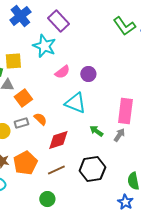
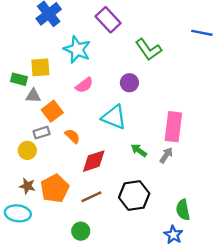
purple rectangle: (58, 21) -> (108, 20), moved
green L-shape: (124, 26) -> (148, 49), moved
pink semicircle: (62, 72) -> (84, 85), moved
gray rectangle: (21, 123) -> (42, 133), moved

